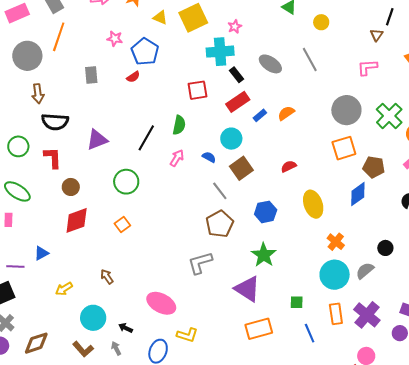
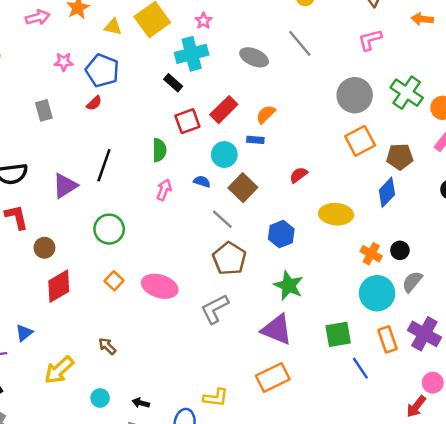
black rectangle: (237, 75) -> (173, 83), moved
red square: (197, 90) -> (187, 121), moved
orange semicircle: (286, 113) -> (266, 114), moved
blue rectangle: (260, 115) -> (255, 140), moved, turned 56
black line: (146, 138) -> (104, 165), moved
yellow ellipse: (313, 204) -> (336, 214), turned -56
black circle: (385, 248) -> (400, 250), moved
yellow arrow: (64, 289) -> (59, 370), size x1.5
green square: (297, 302) -> (338, 334), size x1.6
pink ellipse: (161, 303) -> (160, 286), moved
cyan circle: (93, 318) -> (100, 398), size x0.6
orange rectangle: (259, 329) -> (273, 377), moved

